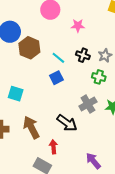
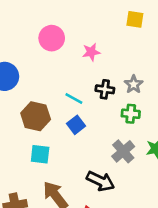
brown hexagon: (29, 48) -> (36, 116), moved
cyan square: (16, 94) -> (40, 154), moved

